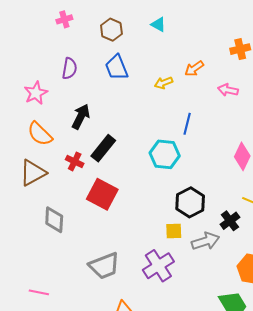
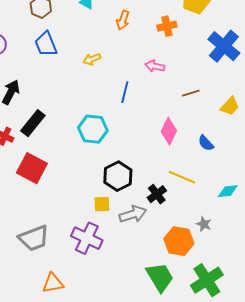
orange arrow: (194, 68) -> (123, 20), moved, turned -36
blue line: (187, 124) -> (125, 92), moved
purple cross: (158, 266) -> (87, 238), turned -32

